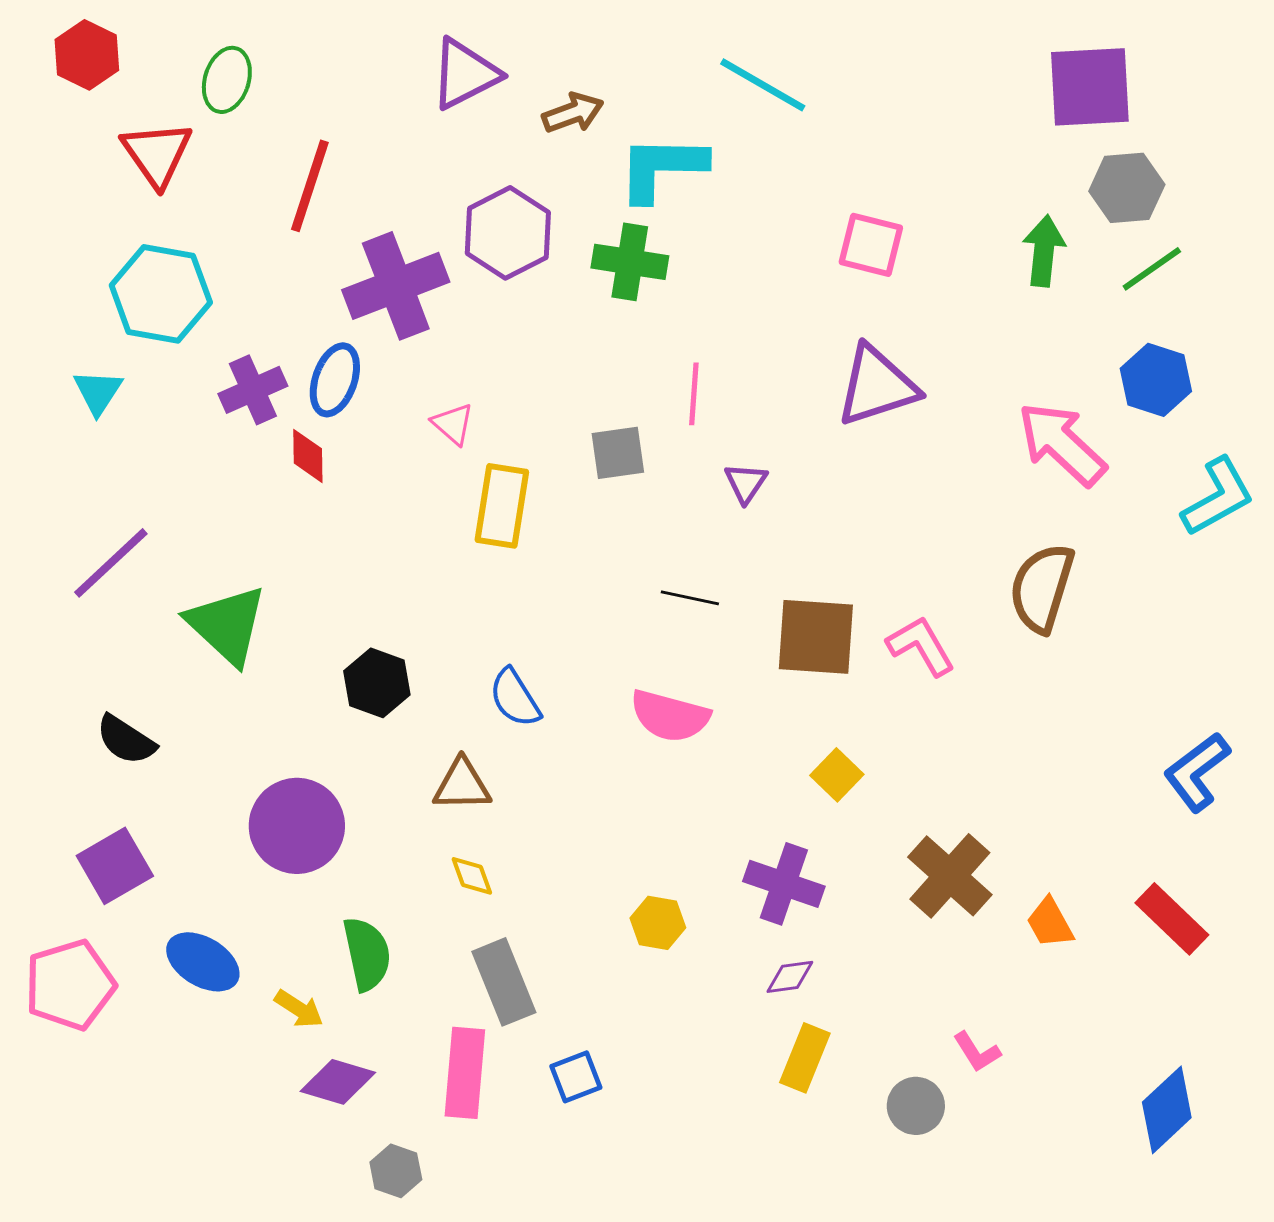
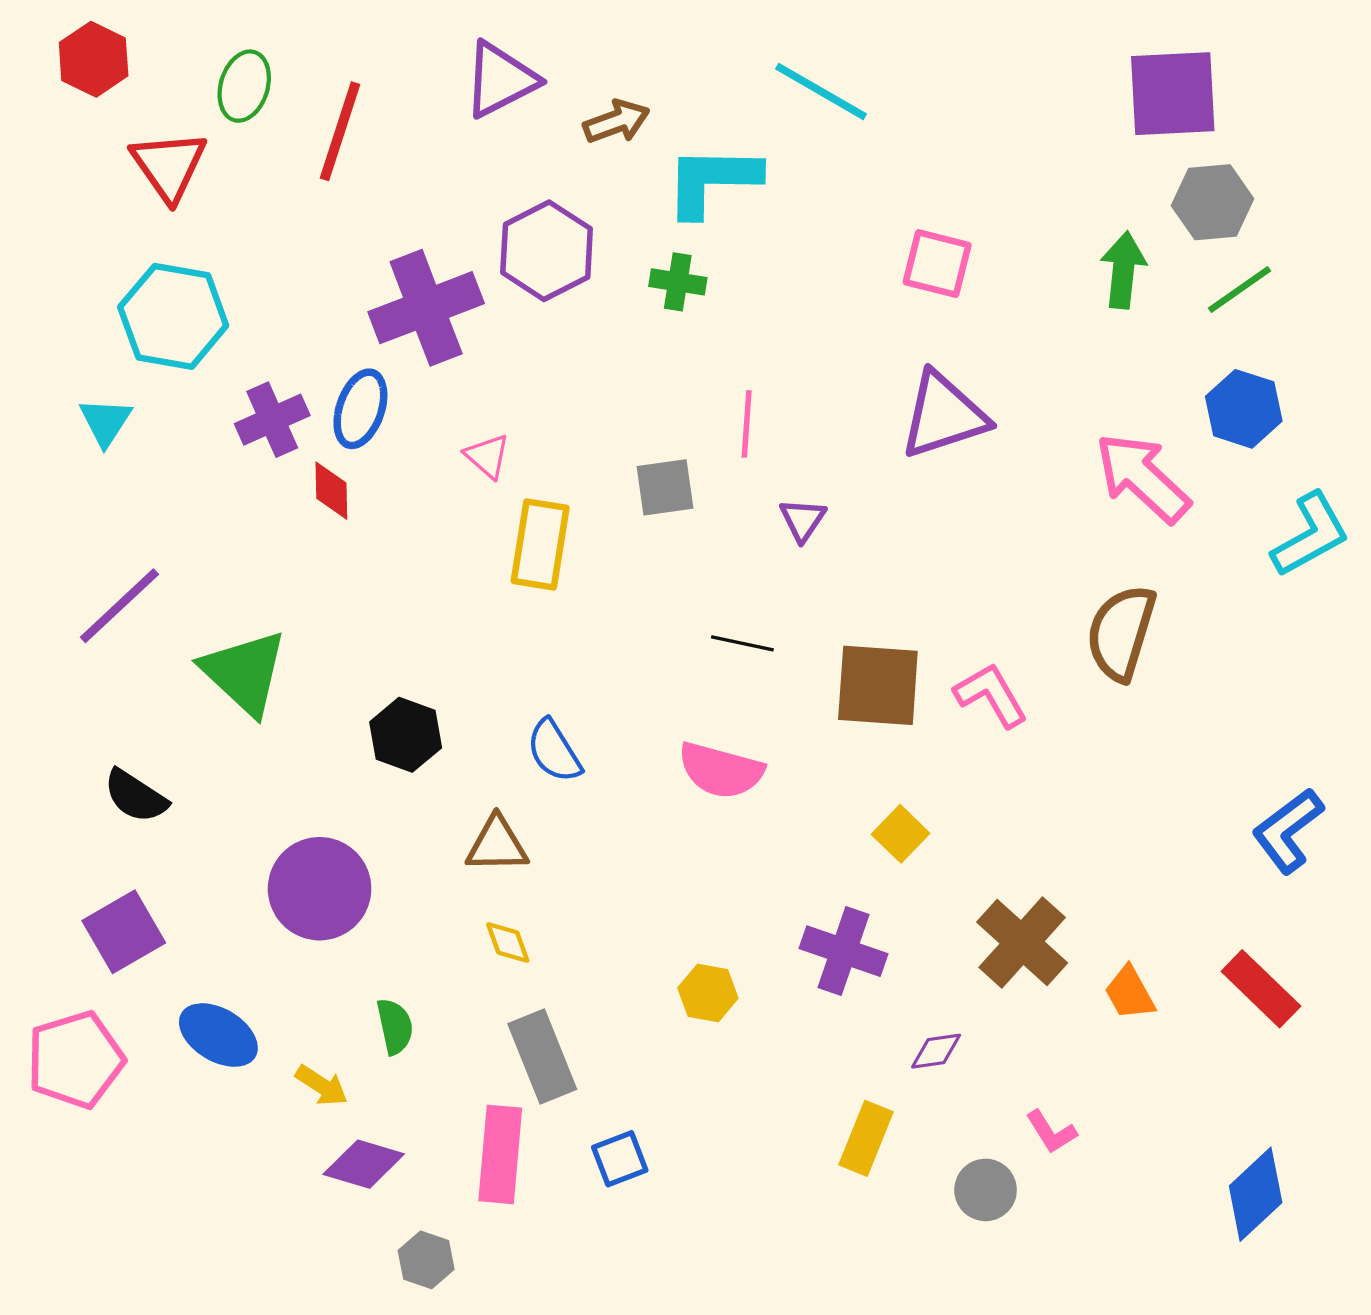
red line: (310, 186) -> (340, 131), moved
green cross: (630, 262) -> (678, 282), size x0.7
green semicircle: (367, 954) -> (395, 1026), size x0.7
purple diamond: (790, 977) -> (936, 1051), moved

